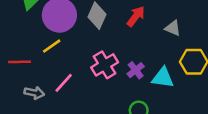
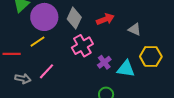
red arrow: (136, 16) -> (105, 19), turned 30
pink cross: (105, 65) -> (82, 46), moved

